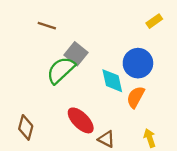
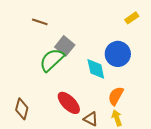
orange semicircle: (136, 97) -> (116, 96), moved
yellow arrow: (150, 138) -> (117, 118), moved

